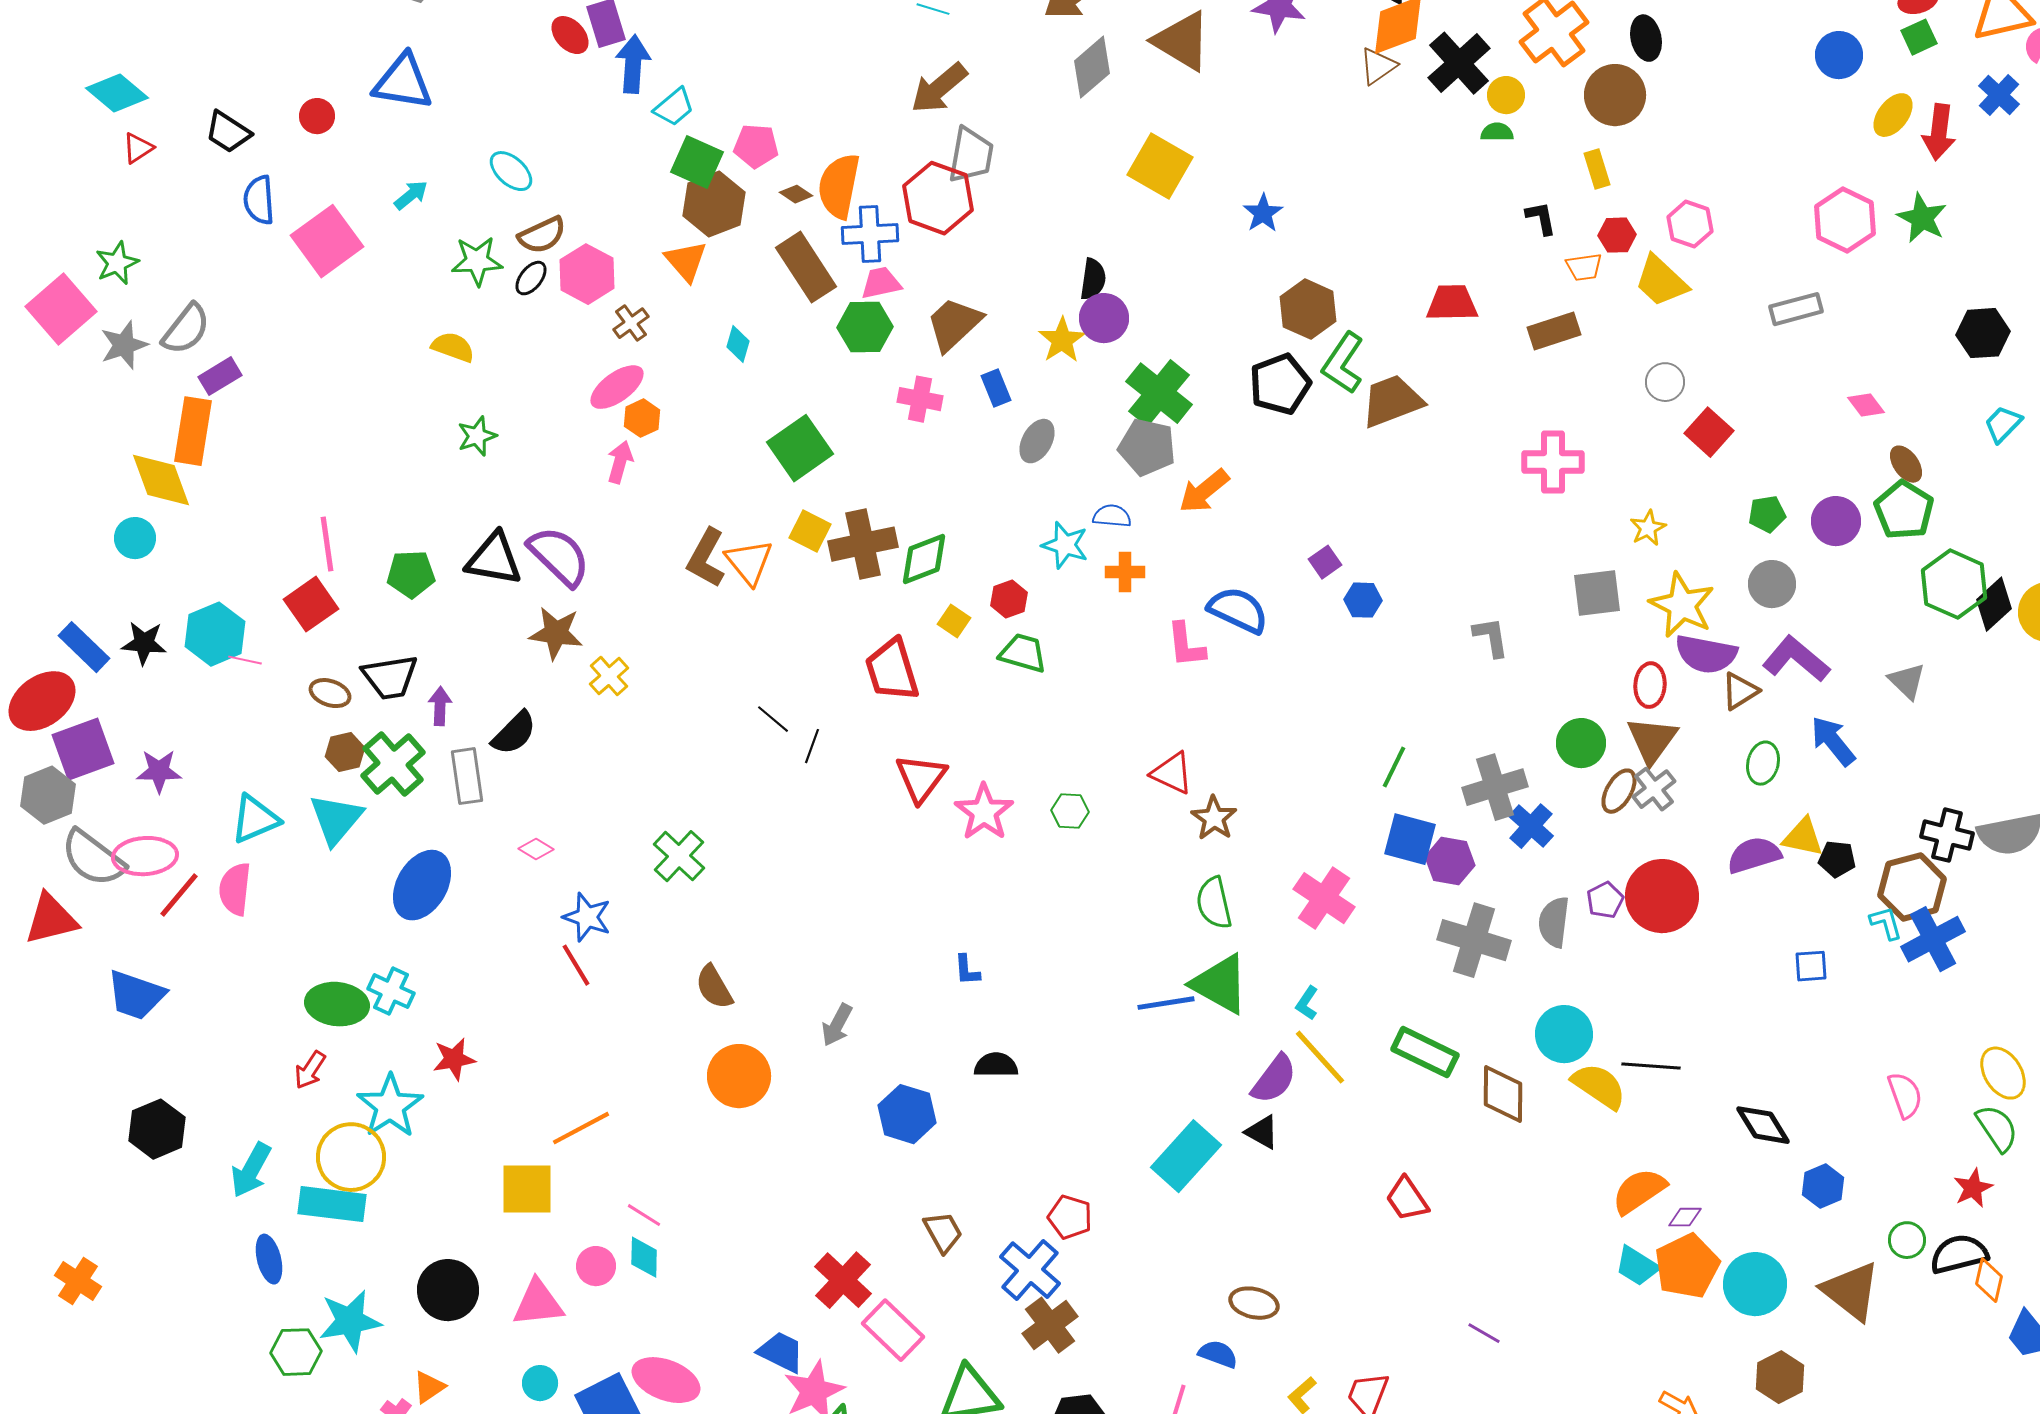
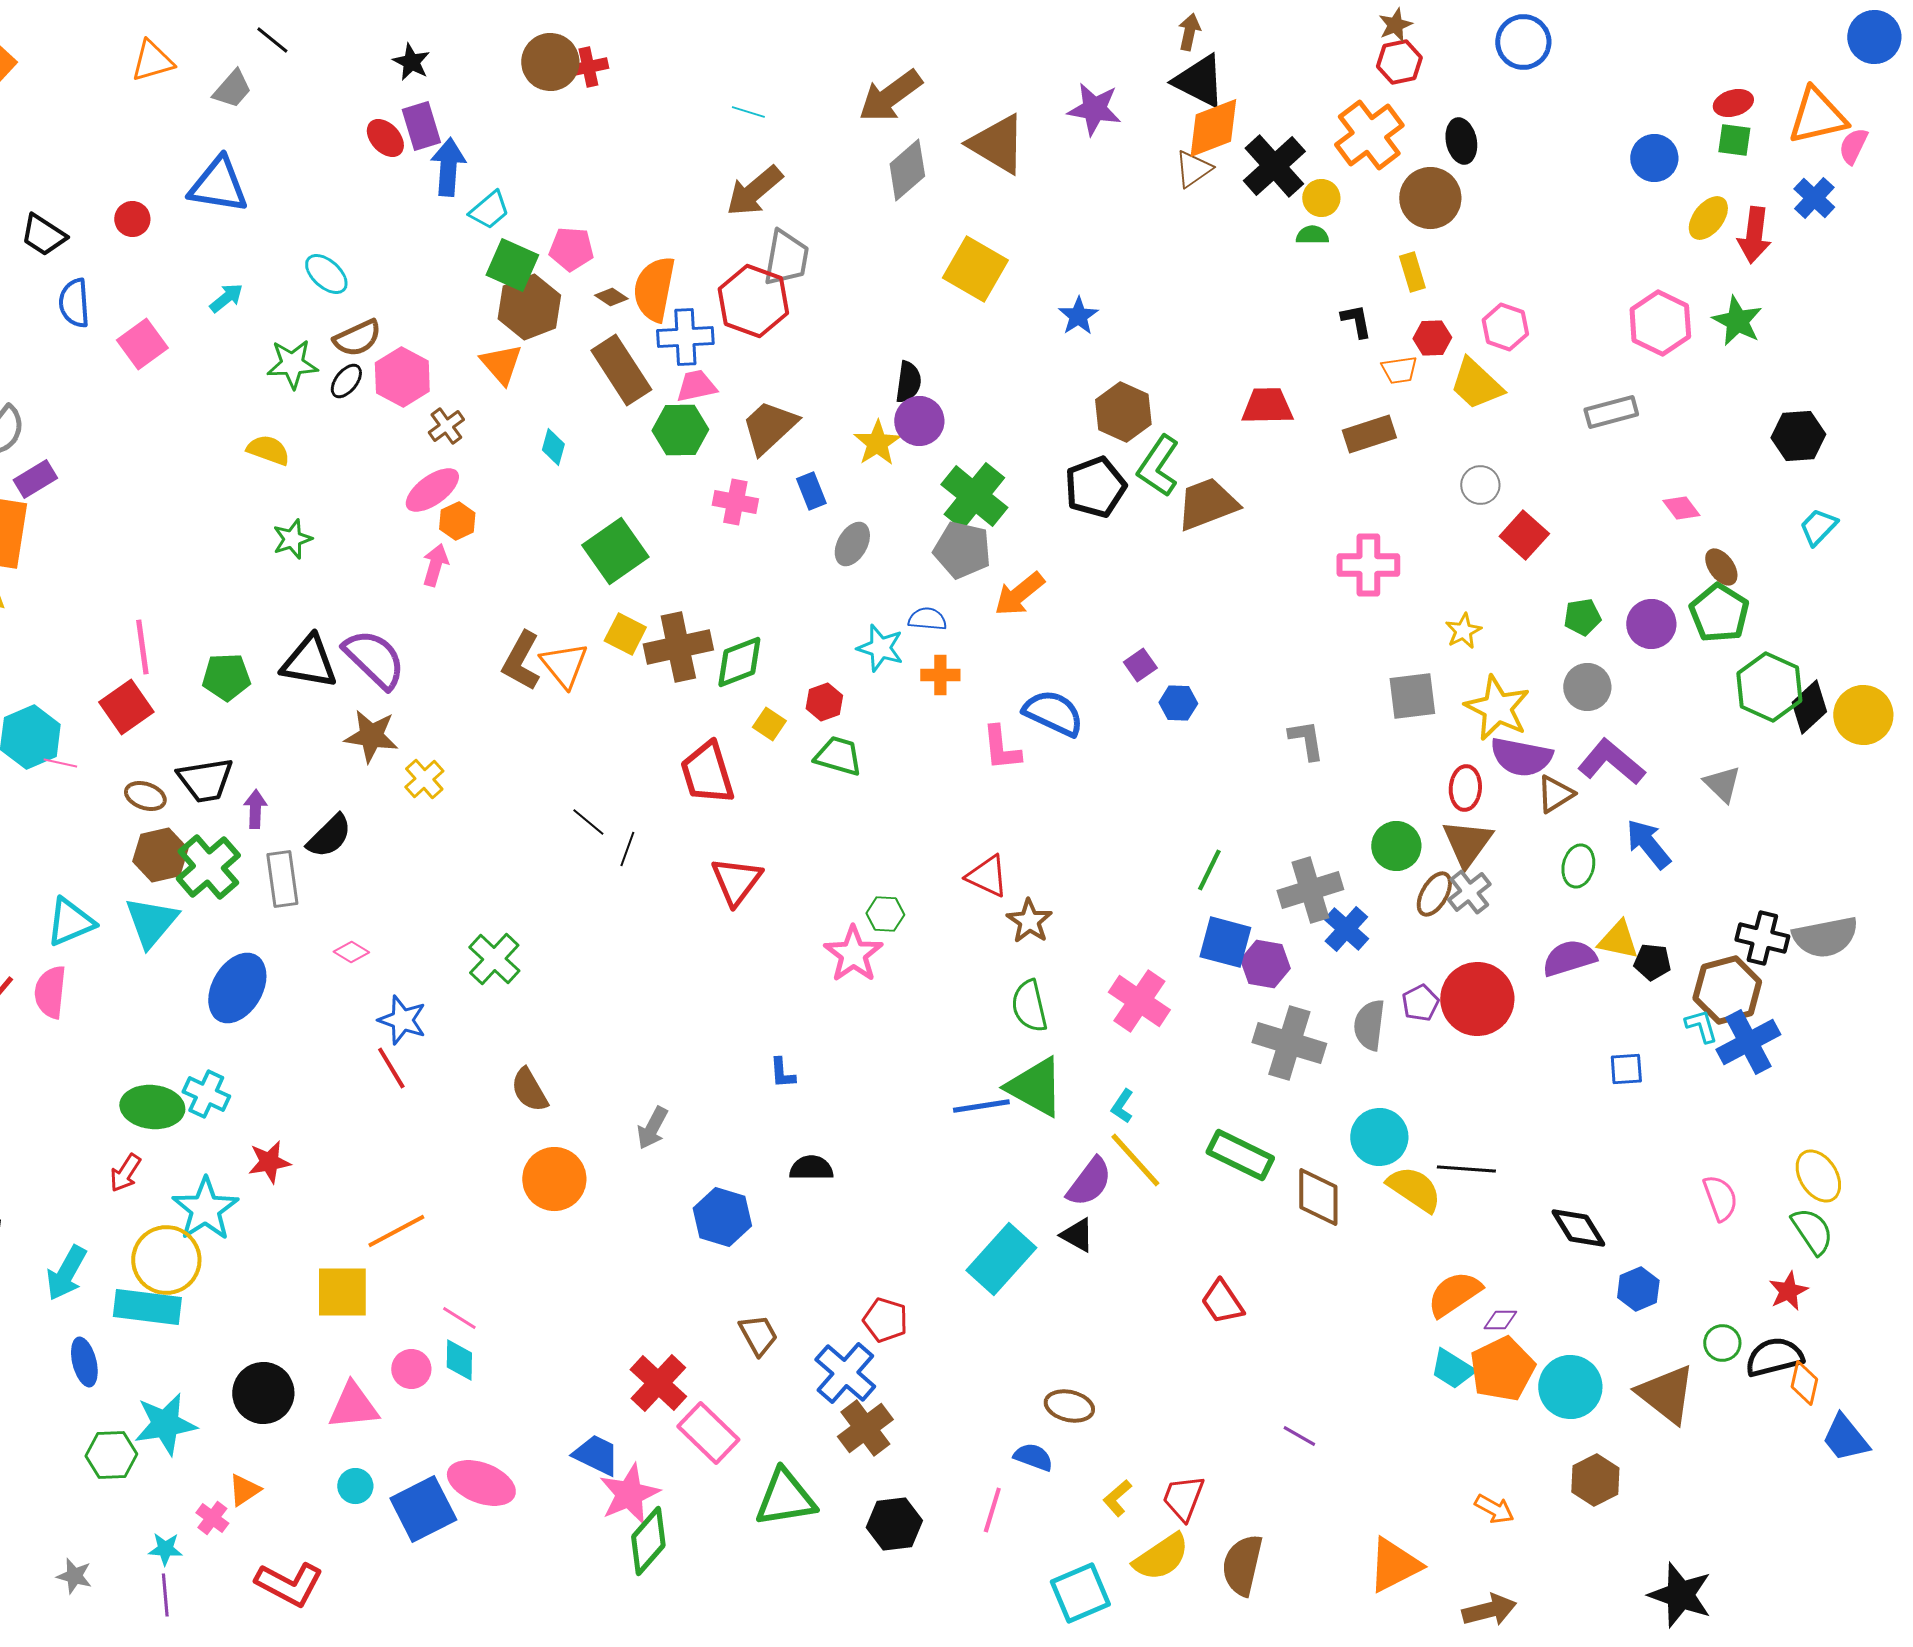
green square: (1919, 37) -> (1734, 140), turned 33
pink square: (327, 241) -> (142, 344), size x0.7
brown hexagon: (345, 752) -> (160, 855), size x1.4
pink star: (984, 812) -> (853, 954), moved

